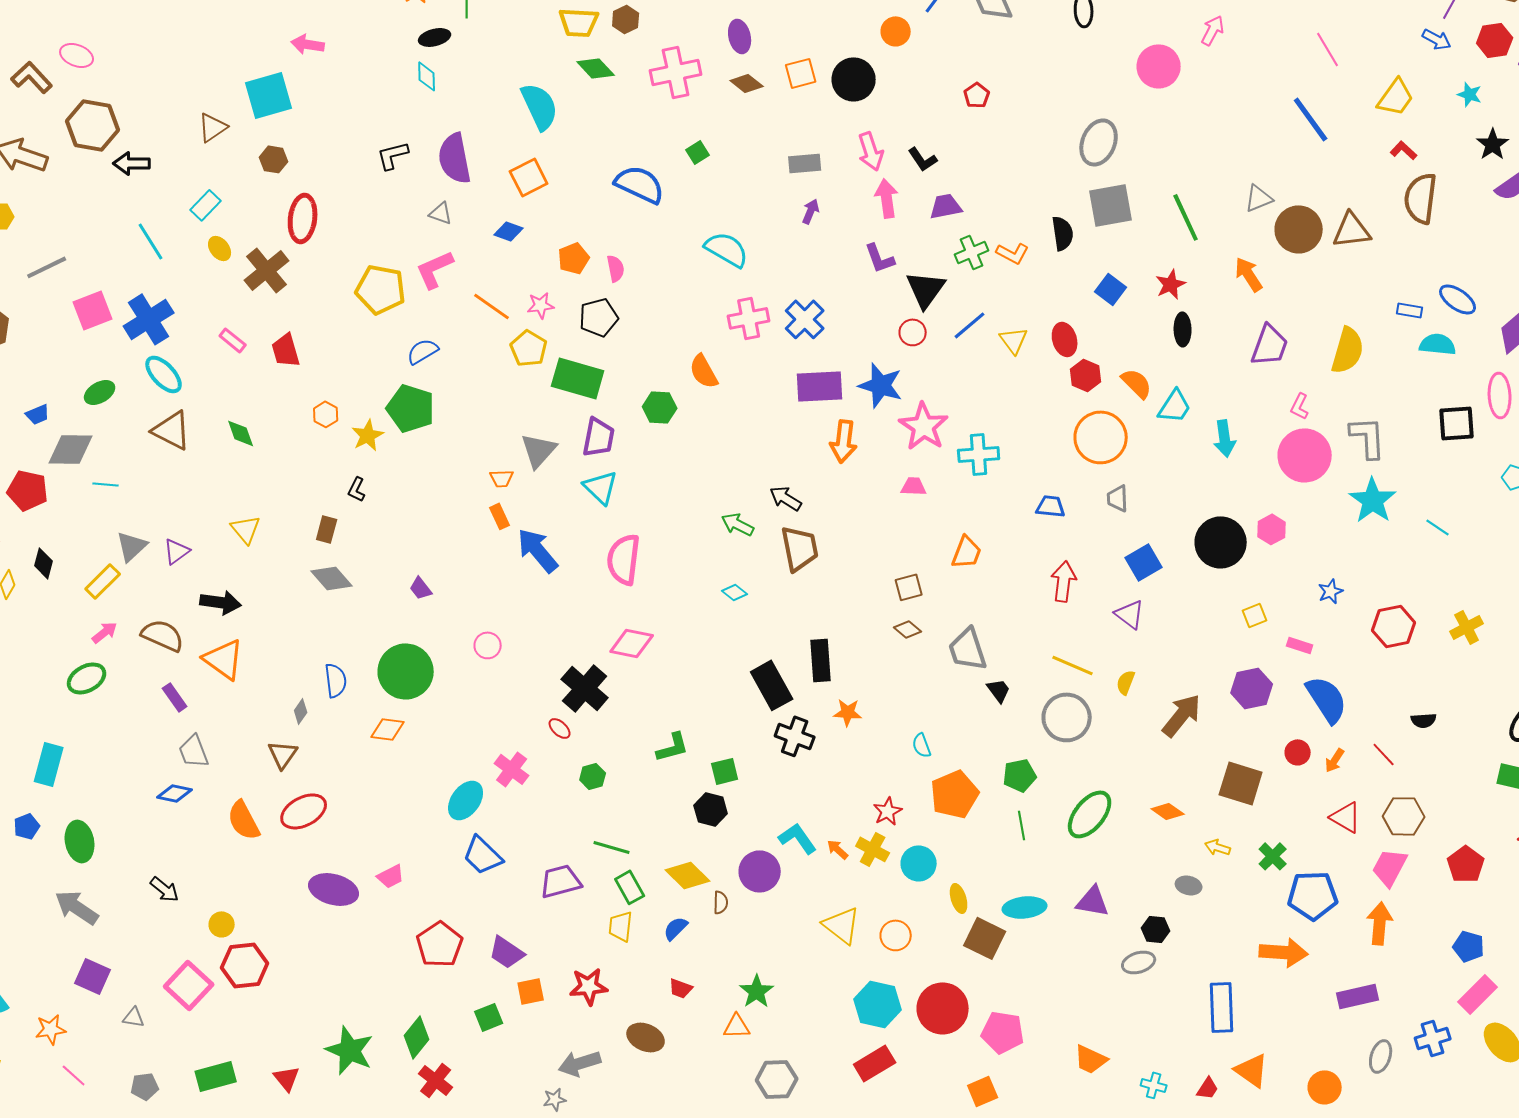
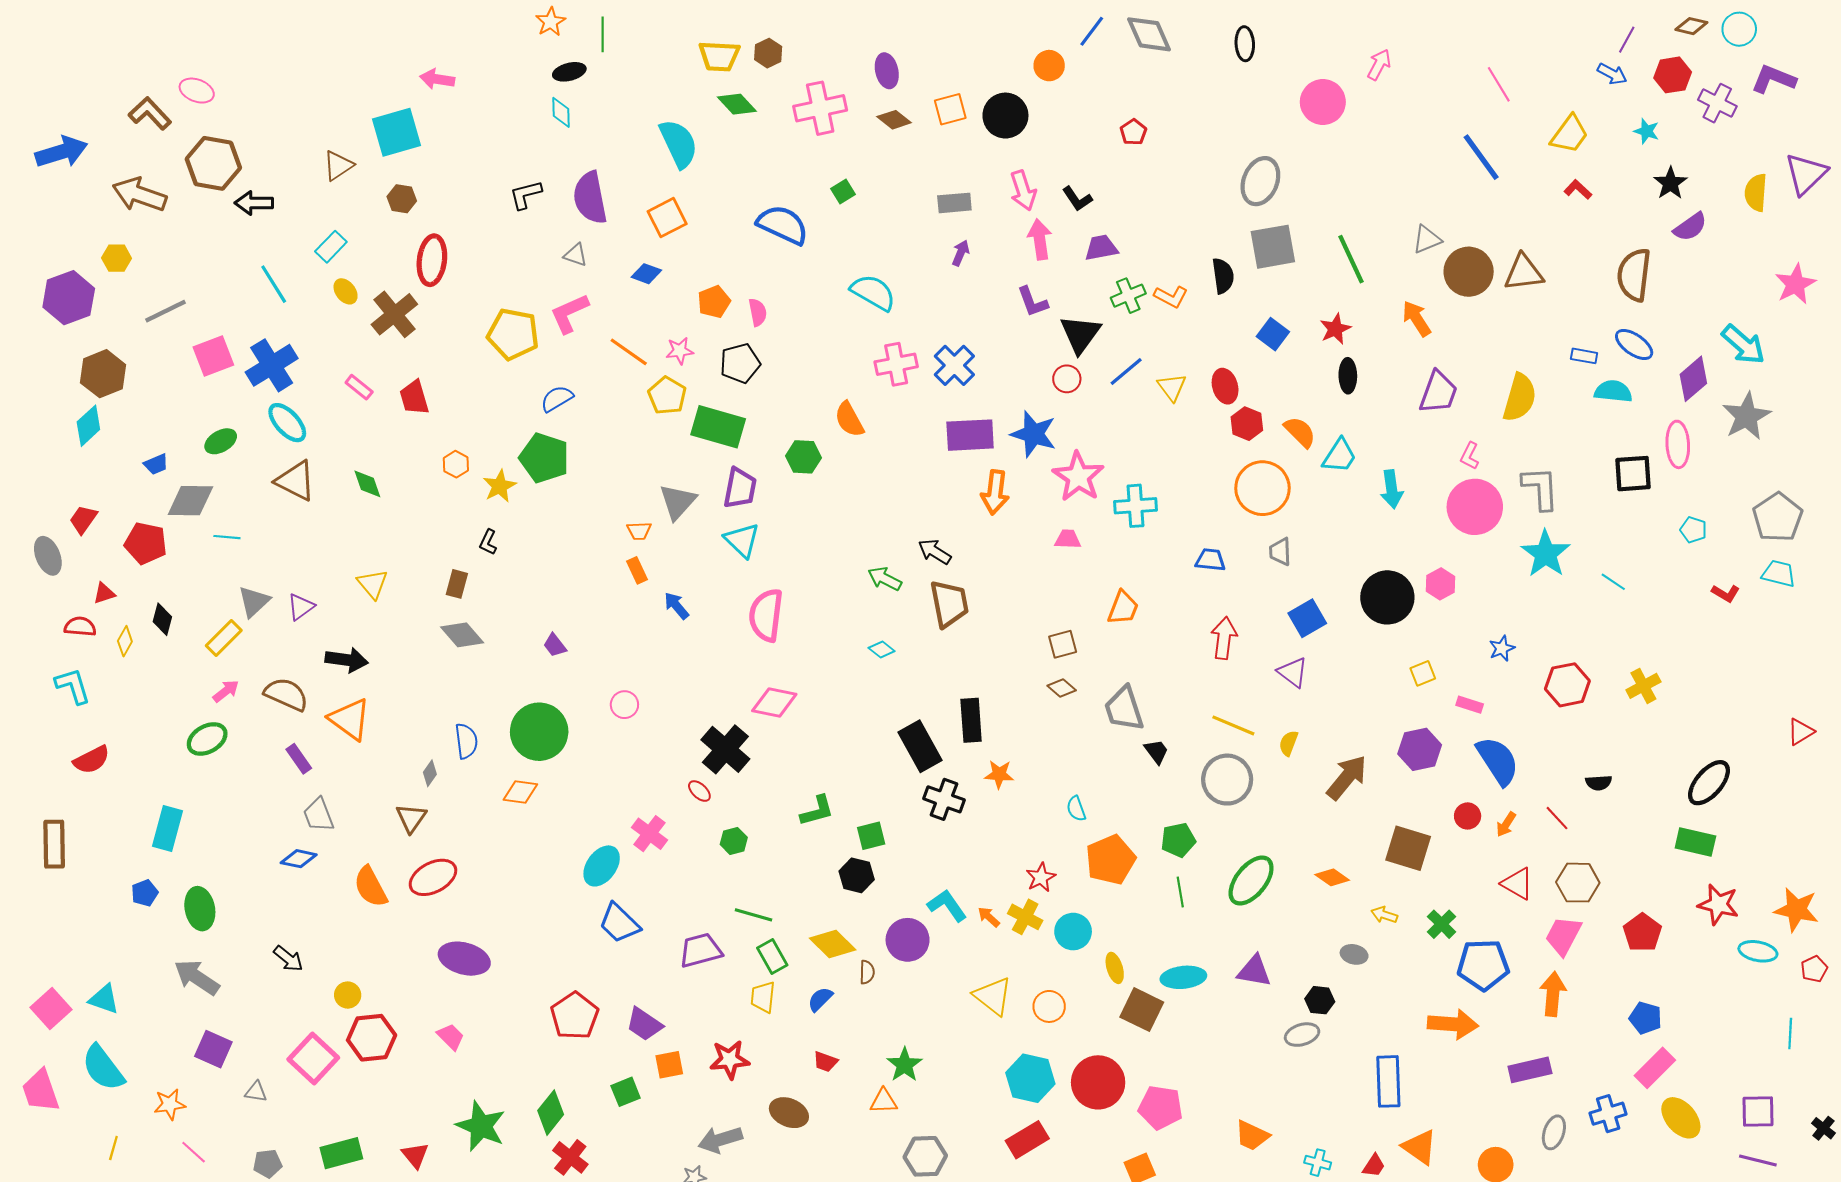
brown semicircle: (1421, 198) -> (1634, 275), moved
blue arrow: (538, 550) -> (677, 606), size x0.6
pink trapezoid: (391, 876) -> (451, 1037), moved, turned -108

